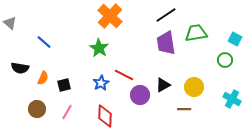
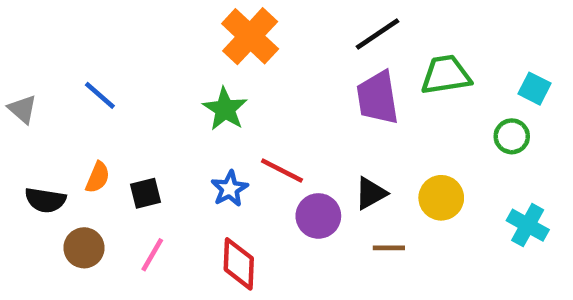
gray triangle: (10, 23) -> (23, 109), moved
black semicircle: (20, 68) -> (45, 200), moved
brown line: (184, 109) -> (389, 248), moved

